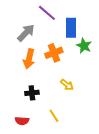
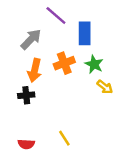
green star: (84, 46) -> (94, 64), moved
yellow arrow: (67, 85) -> (105, 87), moved
black cross: (32, 93) -> (26, 95), moved

